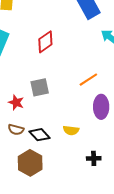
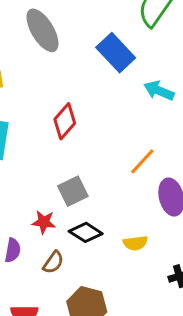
brown semicircle: (16, 130) -> (53, 262), turned -56
black diamond: (40, 135) -> (86, 232), moved

